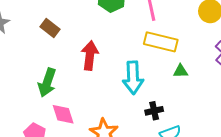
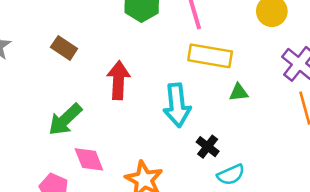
green arrow: (47, 83) -> (65, 119), turned 32
black cross: (154, 111) -> (208, 147), turned -36

